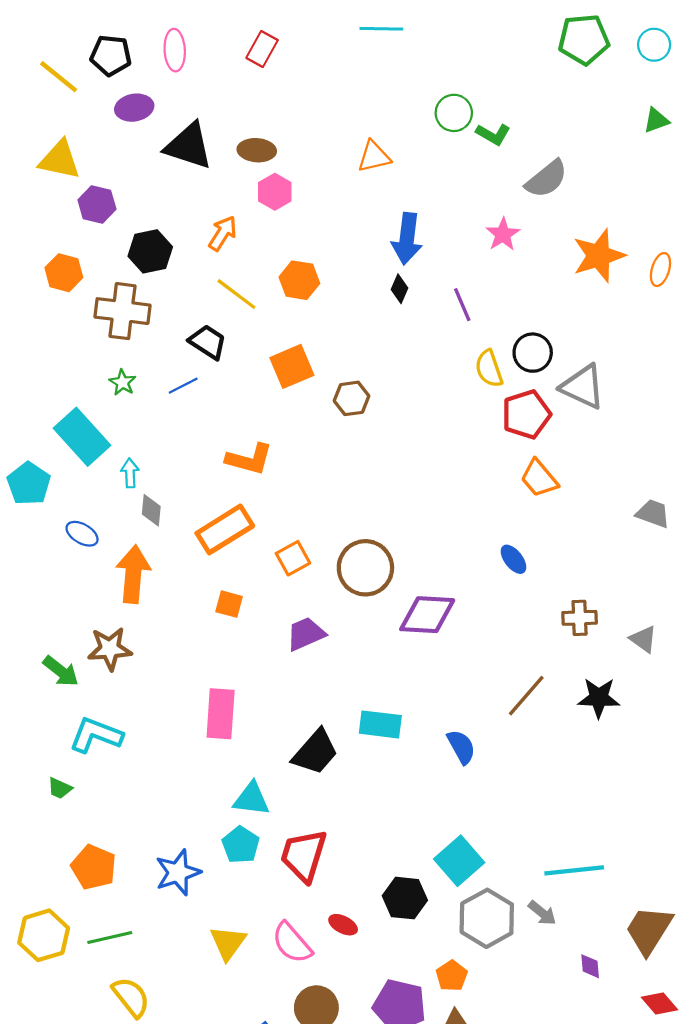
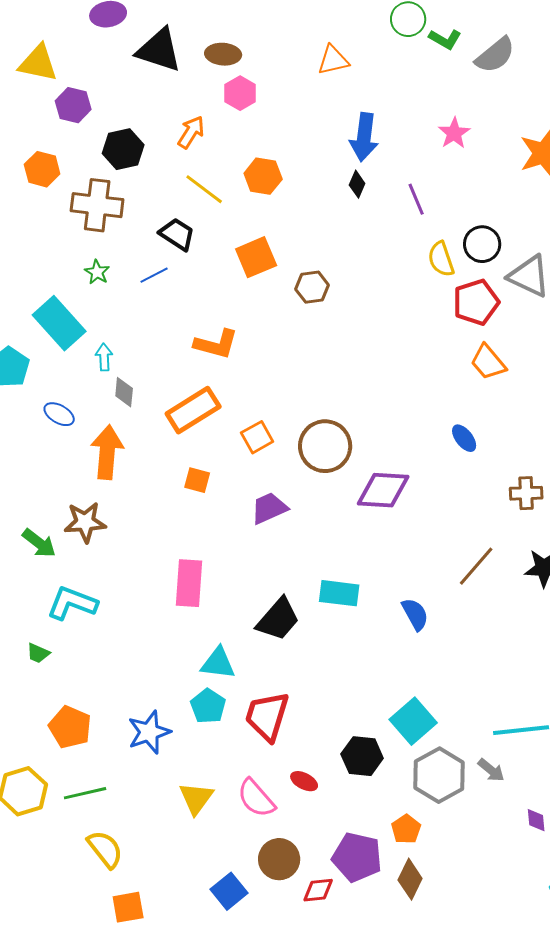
gray semicircle: (546, 179) -> (495, 55), moved

